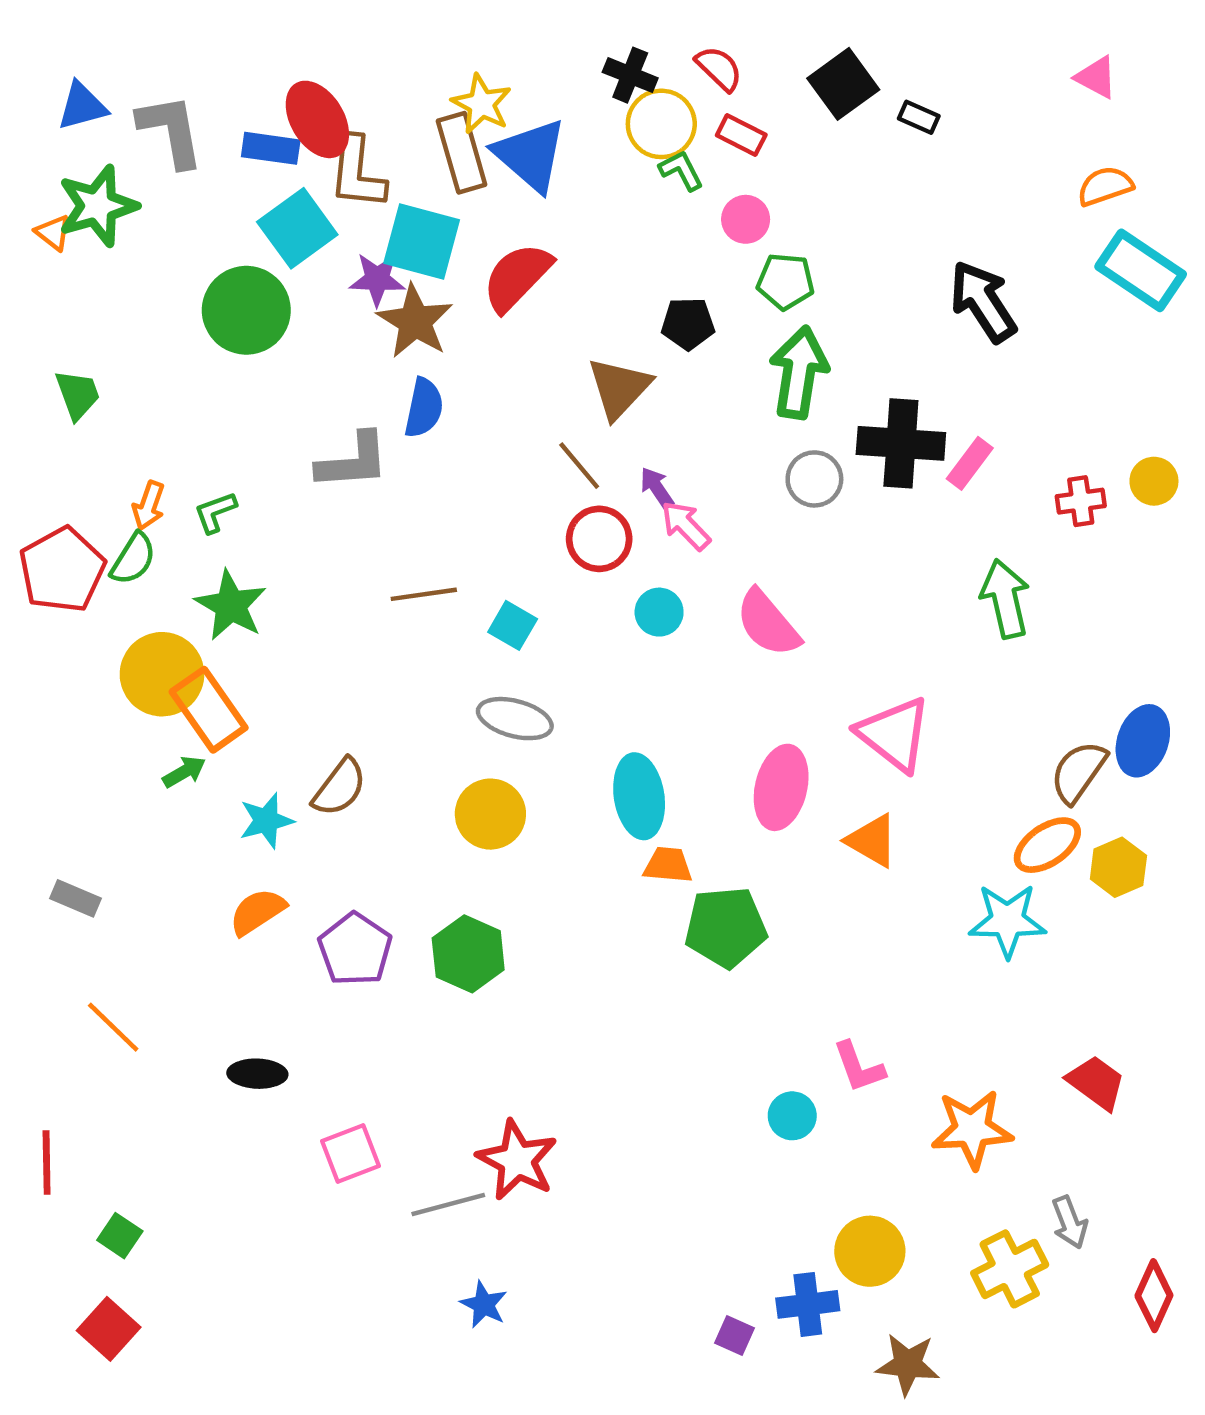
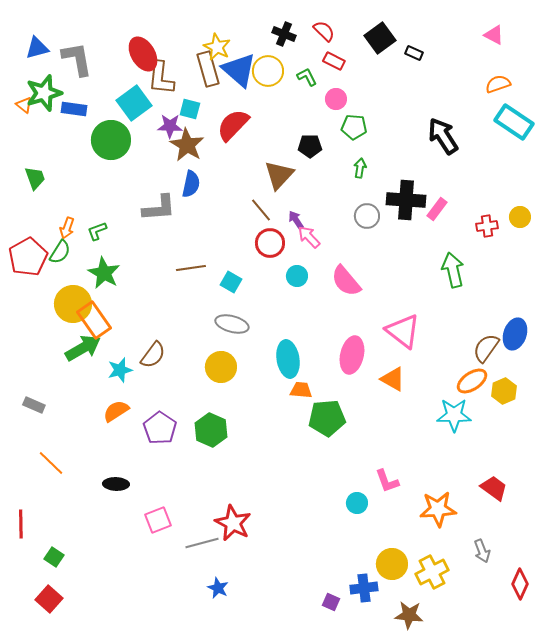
yellow circle: (661, 124) -> (268, 71), moved
blue rectangle: (271, 148) -> (74, 109), moved
cyan square: (422, 241) -> (190, 109), size x0.6
green arrow: (799, 372) -> (360, 168), size x0.5
green arrow: (184, 772) -> (83, 348), size x1.8
yellow cross: (1010, 1269) -> (432, 572), moved

